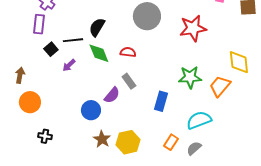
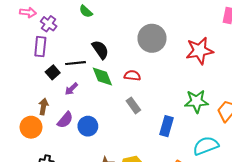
black semicircle: (97, 27) -> (100, 50), turned 114
brown arrow: (20, 75) -> (43, 106), moved
purple semicircle: (112, 95) -> (65, 120), moved
blue circle: (91, 110) -> (88, 126), moved

